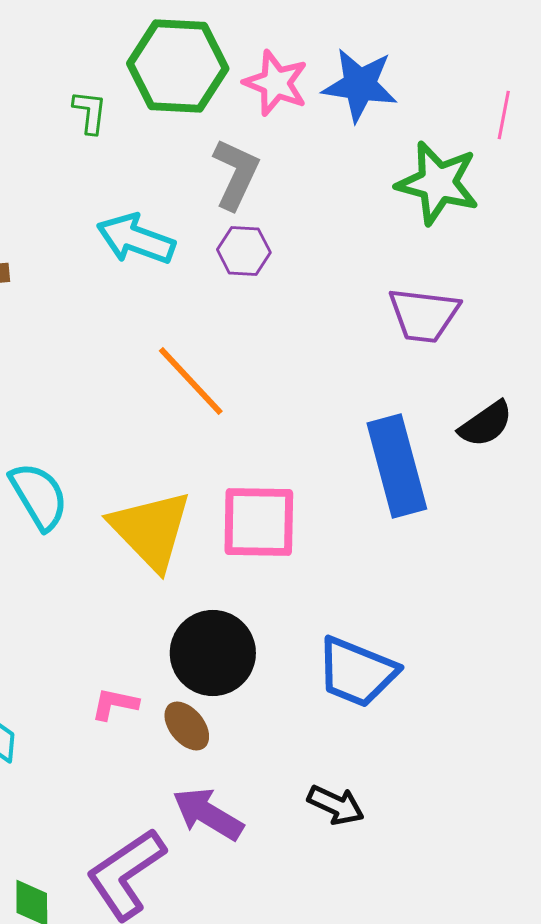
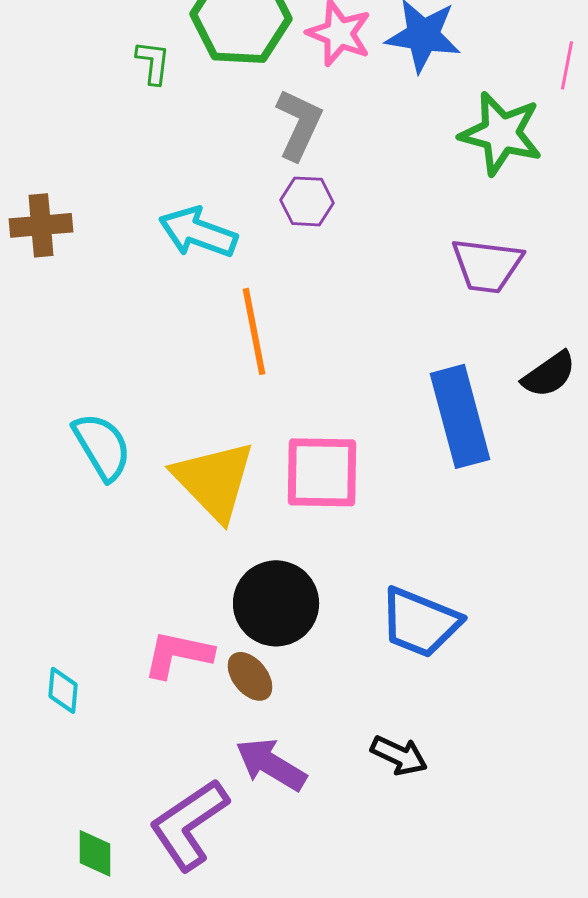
cyan arrow: (136, 239) -> (198, 232), moved
orange line: (191, 381) -> (254, 331), turned 32
pink L-shape: (115, 704) -> (178, 654), size x1.5

